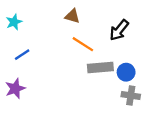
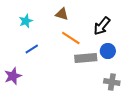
cyan star: (14, 22) -> (26, 21), moved
blue line: (22, 55) -> (32, 49), moved
blue circle: (126, 72) -> (108, 51), moved

